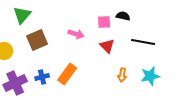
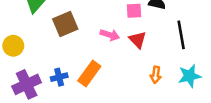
pink arrow: (76, 34) -> (110, 35), moved
brown square: (37, 40) -> (65, 24), moved
black line: (143, 42) -> (181, 35), turned 70

